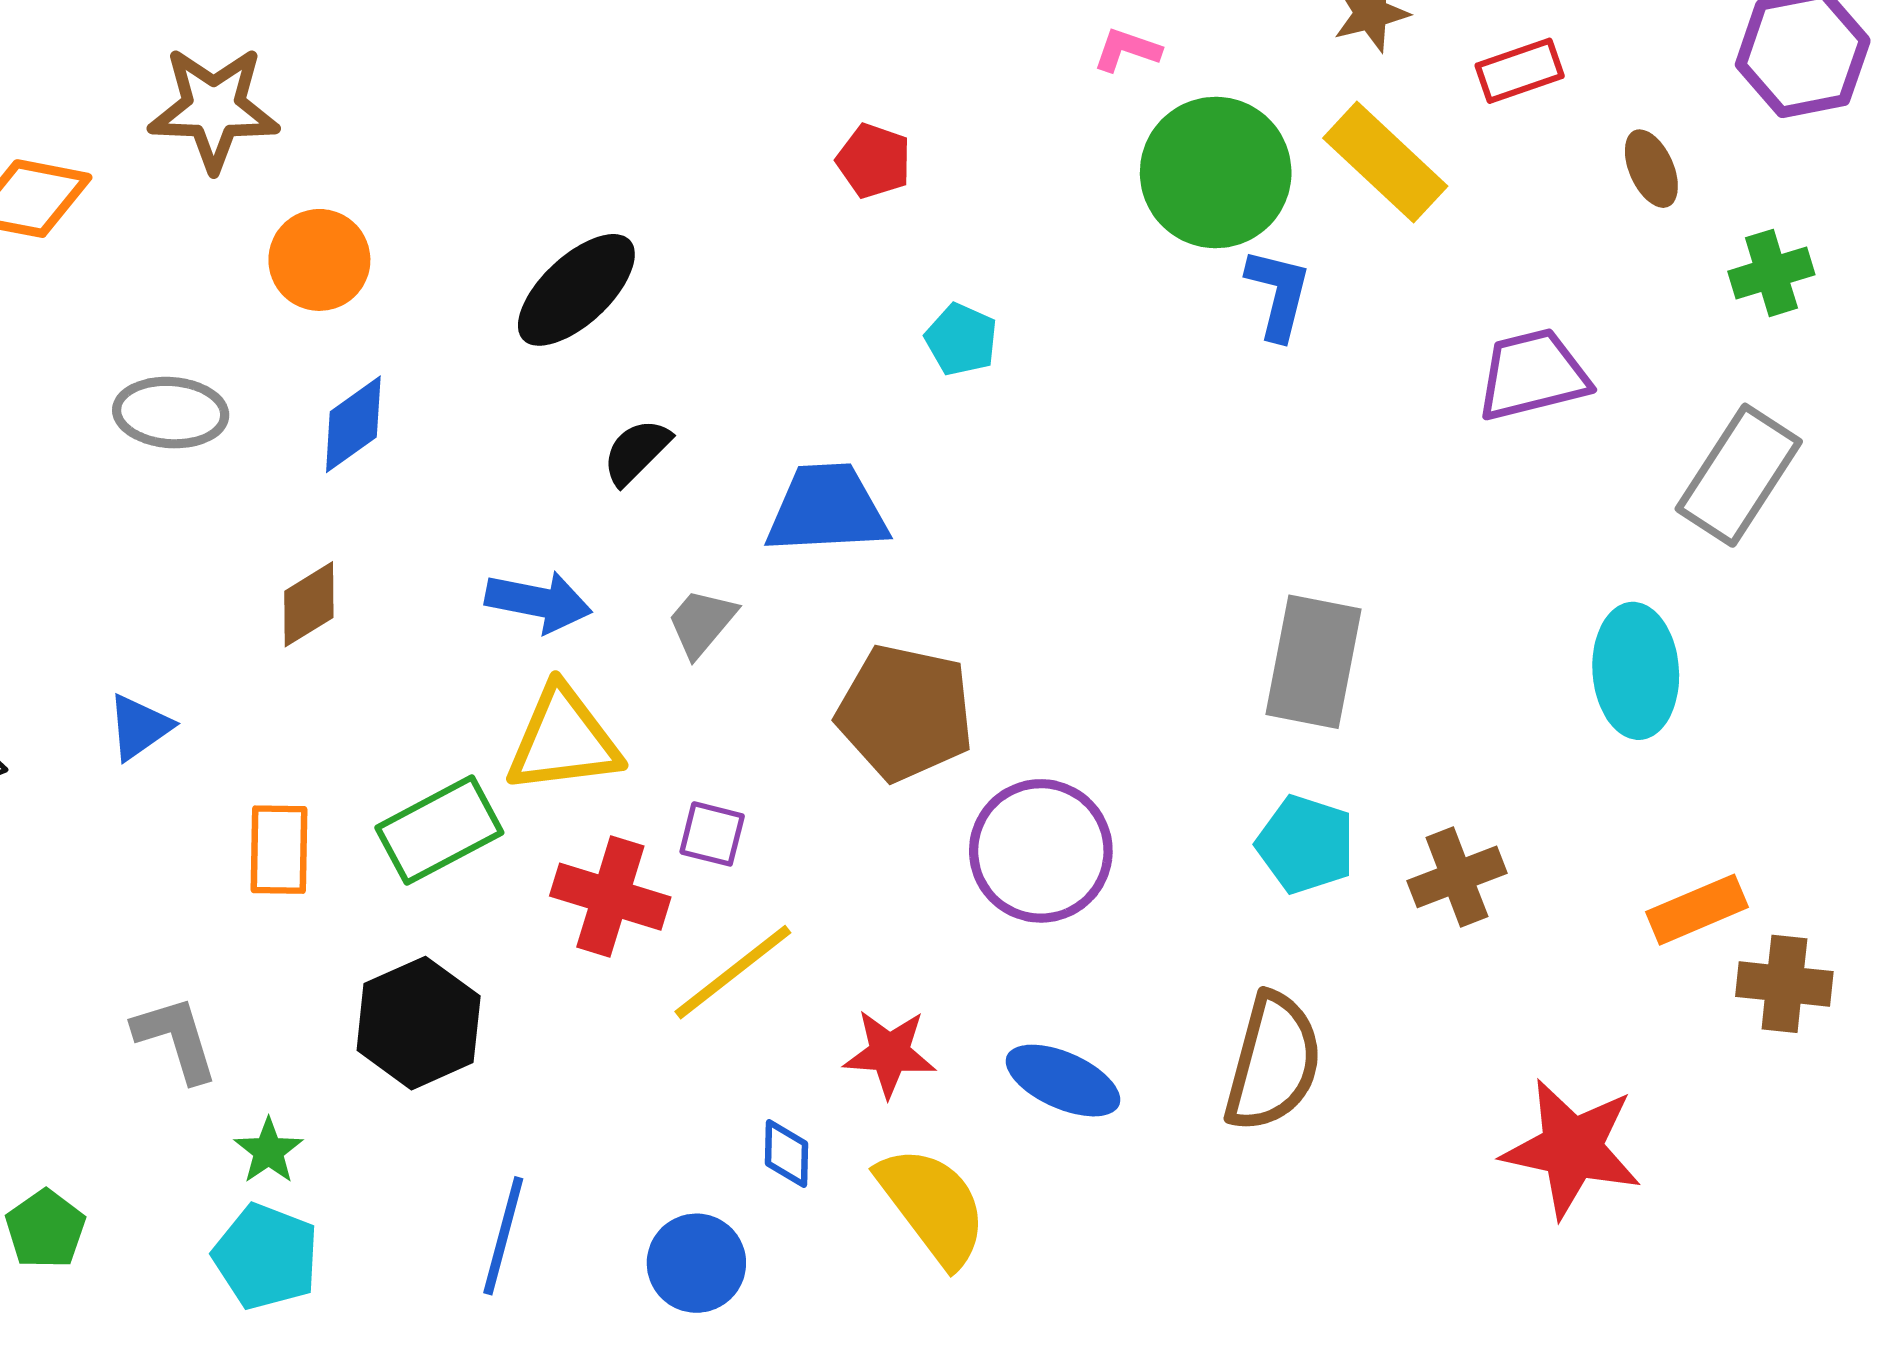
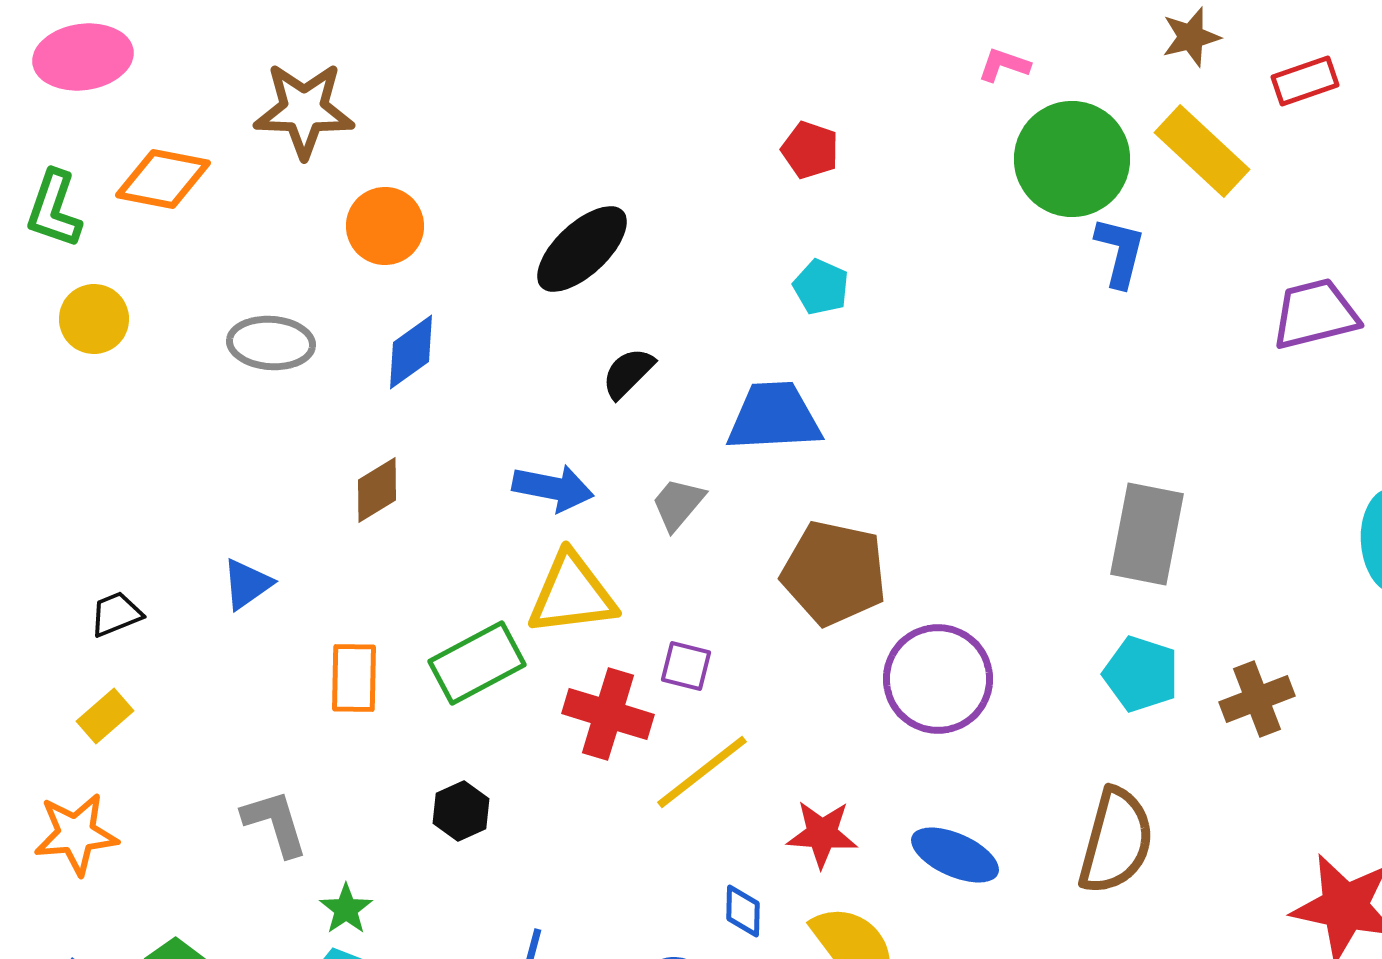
cyan pentagon: (961, 339) -> (821, 287), moved
black hexagon: (419, 1023) -> (461, 811), size x0.6

